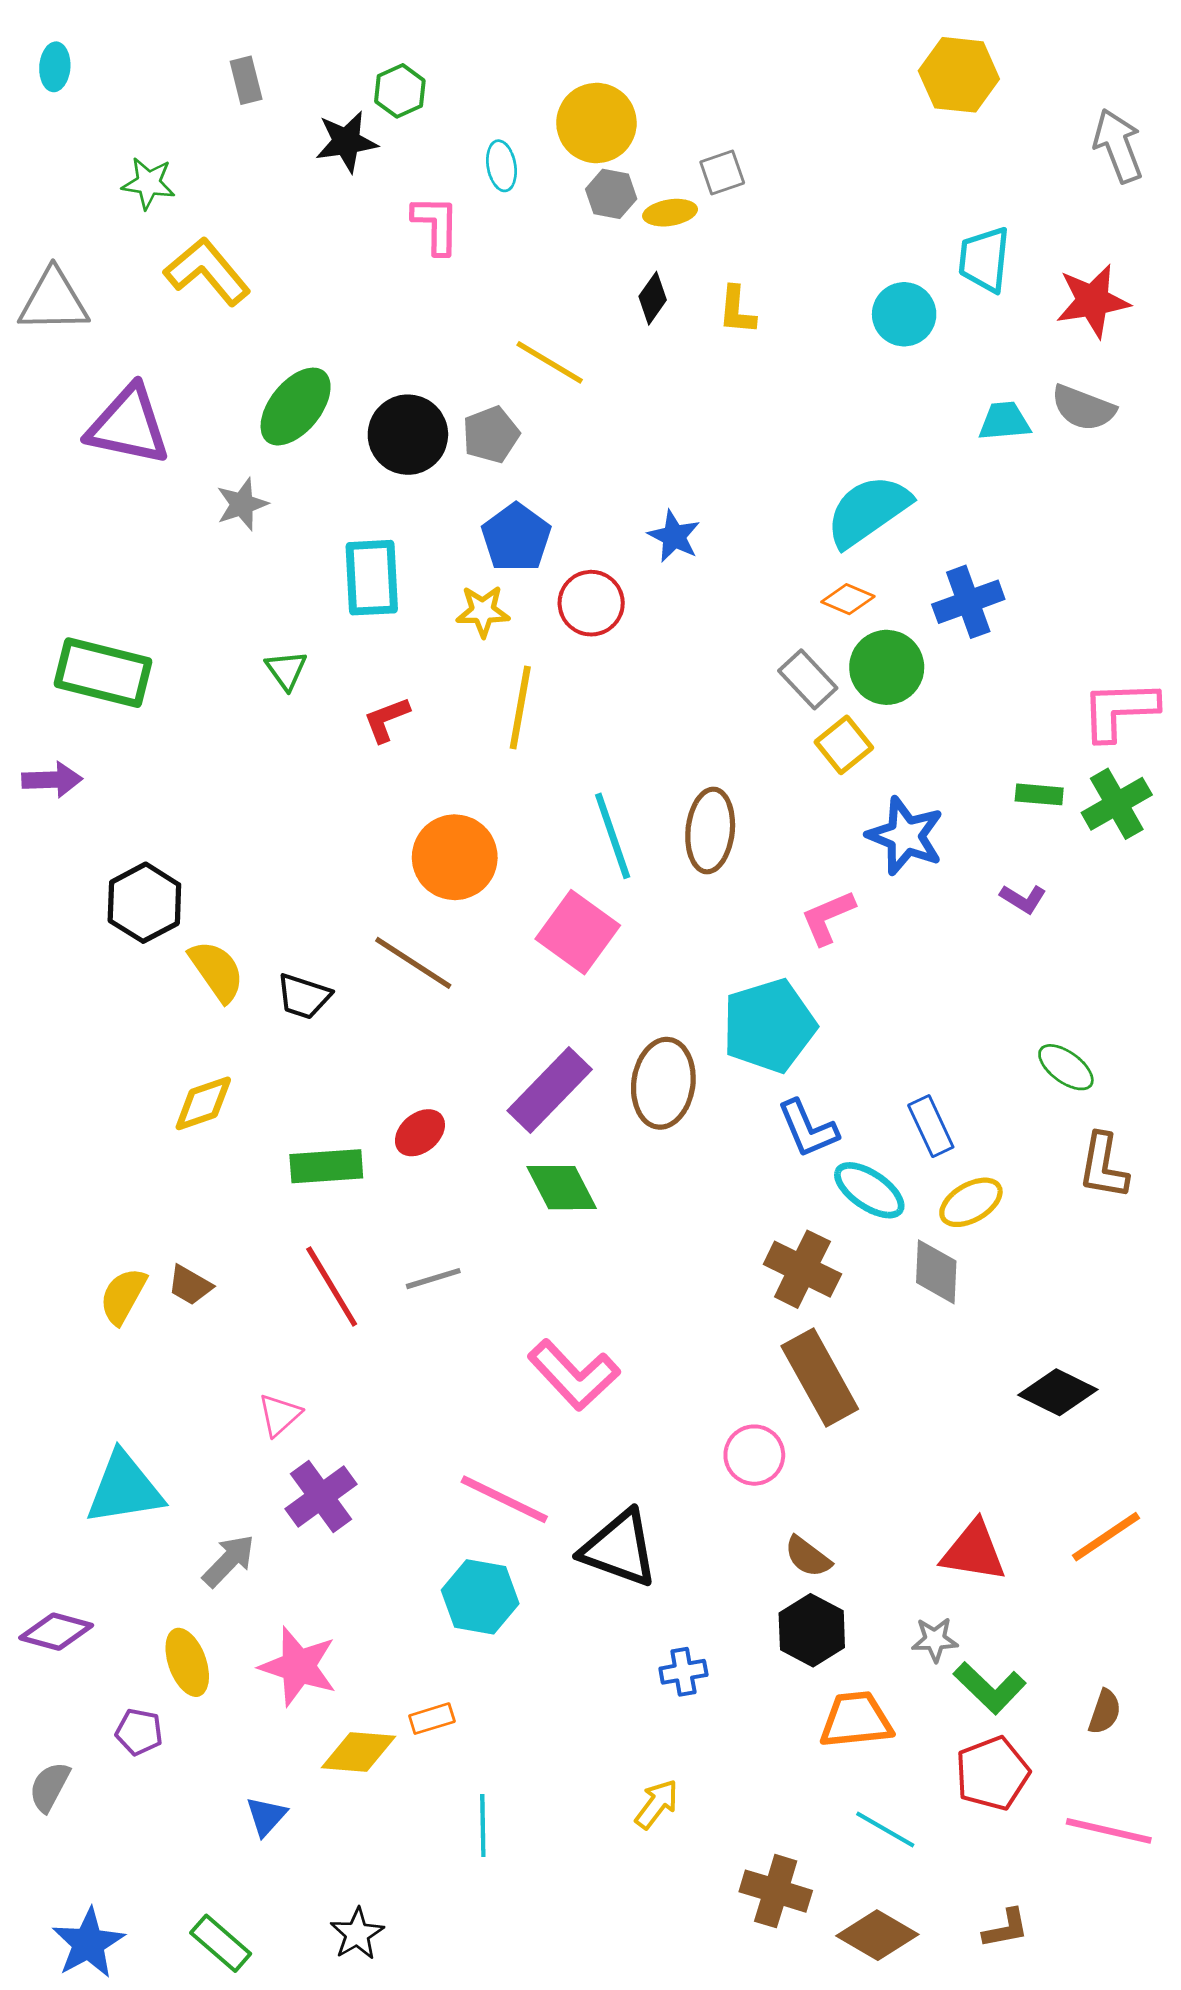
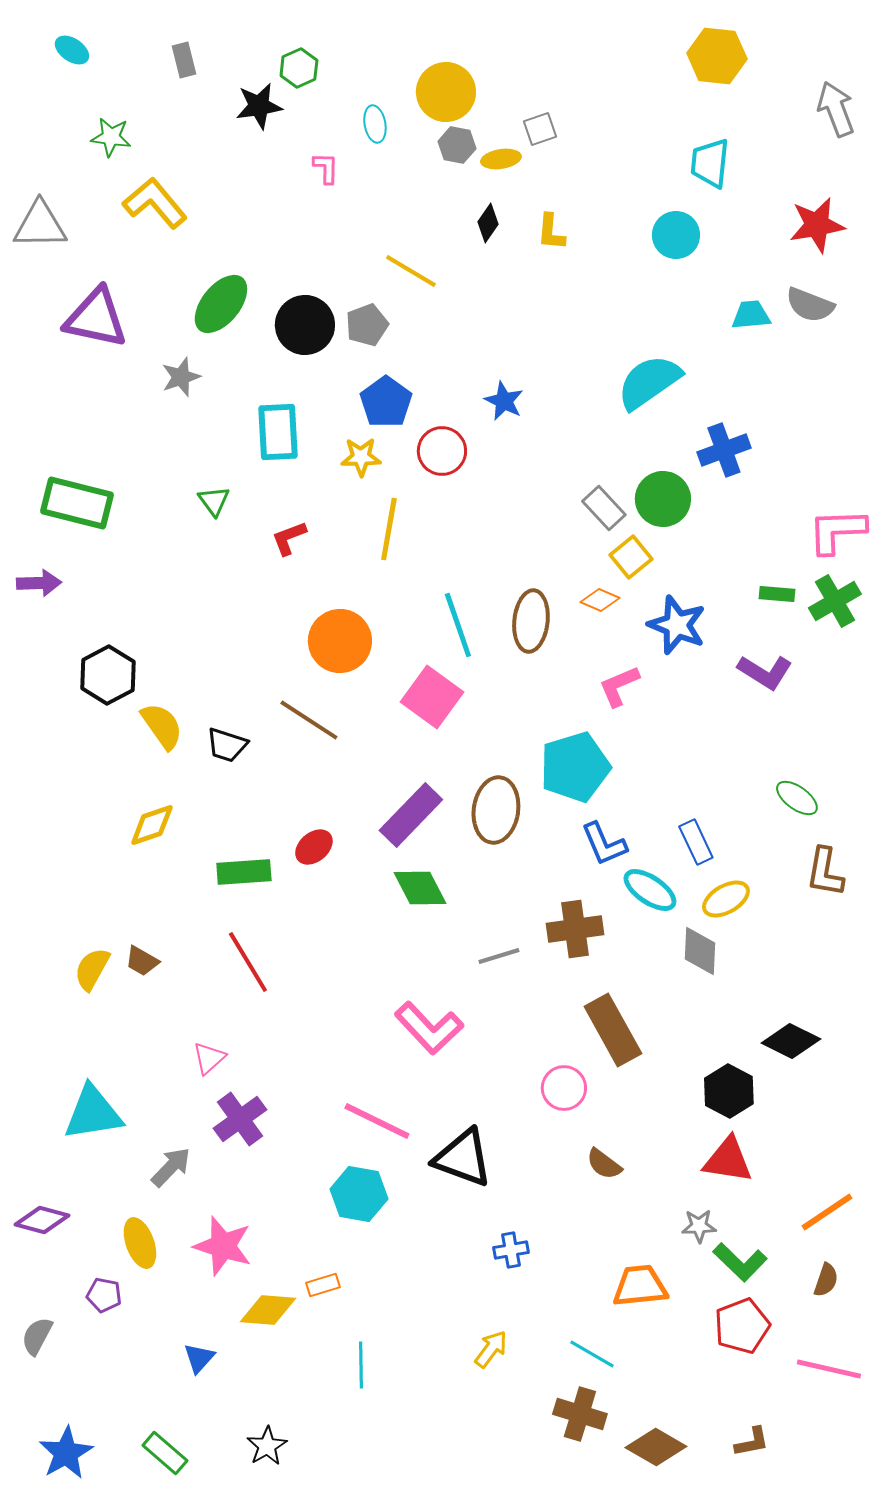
cyan ellipse: (55, 67) -> (72, 50), moved, turned -60
pink L-shape: (436, 225) -> (326, 168), size x0.7
cyan trapezoid: (984, 259) -> (710, 163), moved
orange diamond: (848, 599) -> (600, 600), moved
purple L-shape: (1023, 899) -> (765, 672), size x1.6
brown cross: (802, 1269) -> (575, 929), moved, turned -34
gray line: (433, 1279) -> (499, 956), moved
orange line: (1106, 1537) -> (827, 1212), moved
black hexagon: (812, 1630) -> (729, 1091), moved
cyan line: (885, 1830) -> (592, 1354), moved

